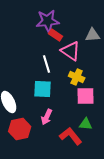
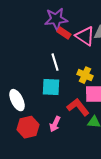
pink triangle: (71, 51) -> (85, 36), moved
pink arrow: (47, 117) -> (55, 124), moved
red L-shape: (71, 136) -> (78, 107), moved

